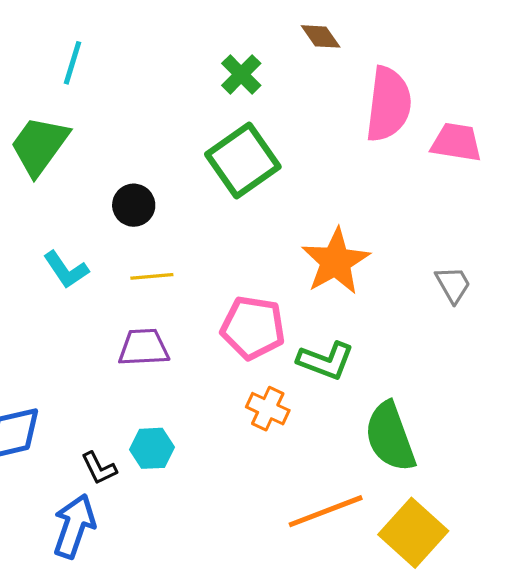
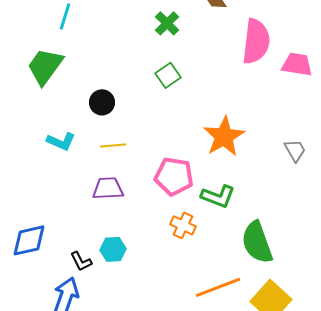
green square: (243, 160) -> (168, 75), size x0.6
cyan L-shape: (66, 270) -> (61, 141), turned -32

